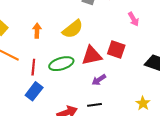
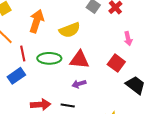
orange arrow: (37, 31) -> (37, 21), size x1.6
red square: (116, 49) -> (116, 63), moved
red line: (33, 67) -> (23, 53), turned -35

